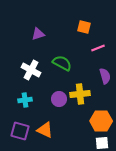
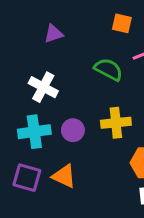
green semicircle: (62, 63) -> (109, 69), moved
purple circle: (59, 99) -> (73, 130), moved
cyan cross: (25, 100) -> (34, 132), size x1.5

